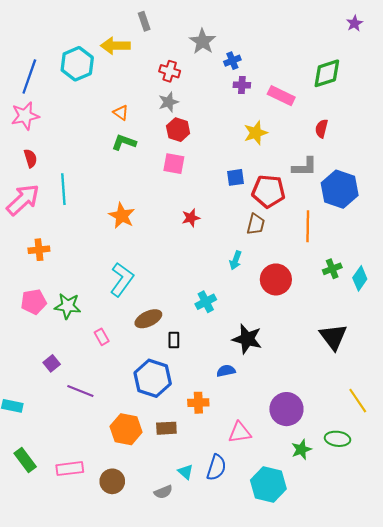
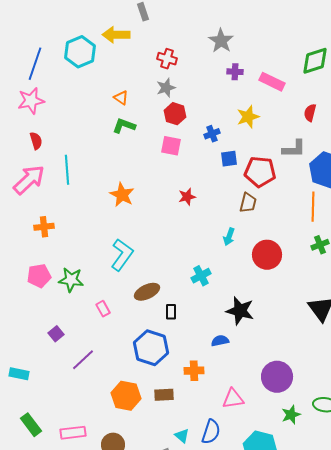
gray star: (203, 41) -> (221, 41), moved
blue cross: (232, 61) -> (212, 134), moved
orange line: (308, 226) -> (313, 207), moved
purple line: (80, 391) -> (83, 360), turned -65

